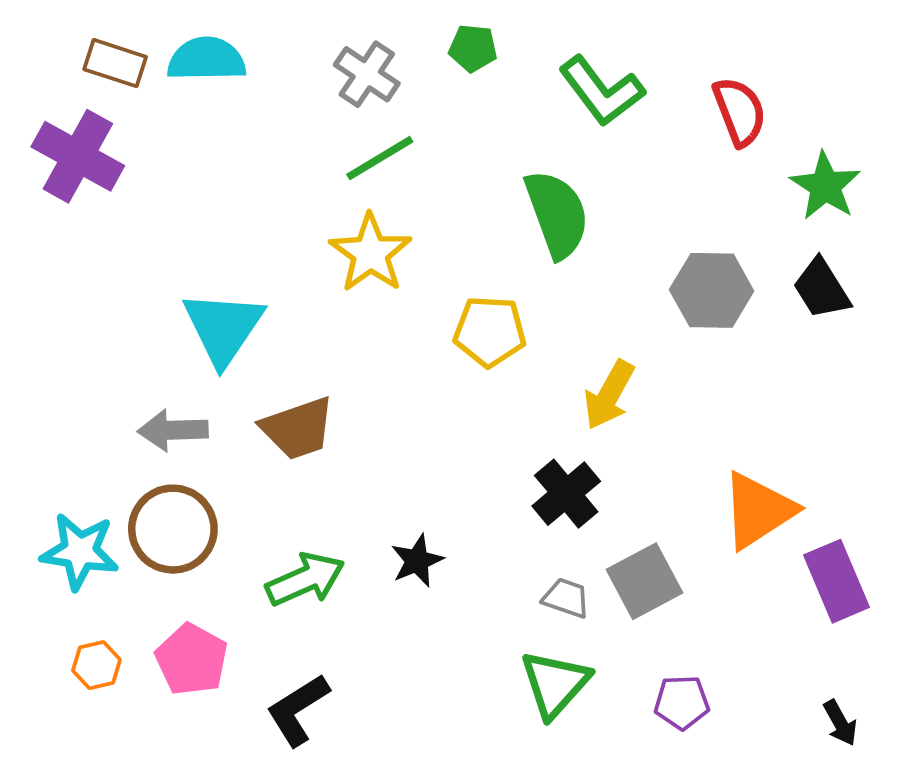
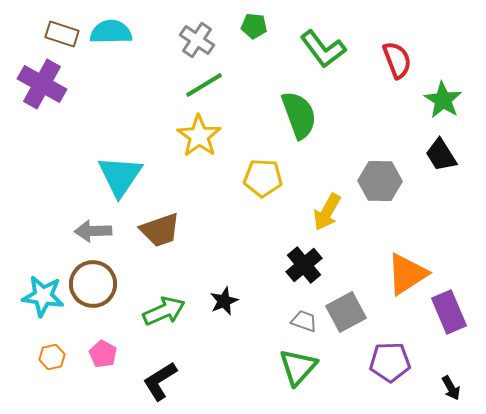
gray hexagon: (712, 290) -> (380, 181), moved
pink pentagon: (192, 660) -> (103, 354), size x0.7
purple pentagon: (682, 702) -> (390, 362), moved, size x1.4

